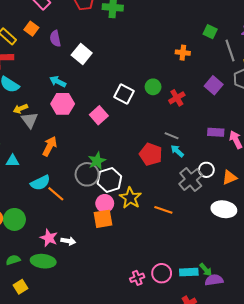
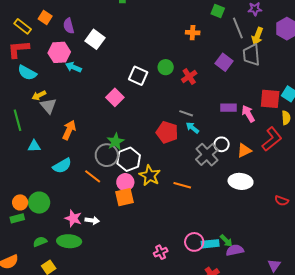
pink hexagon: (63, 104) -> (59, 52), moved
orange line: (56, 194) -> (93, 176), moved
pink circle: (162, 273) -> (194, 242), moved

